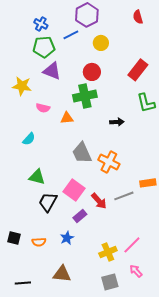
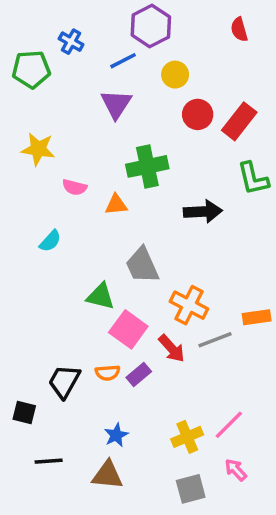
green pentagon: (44, 47) -> (31, 69), moved
purple triangle: (52, 71) -> (116, 104), moved, turned 42
red circle: (92, 72) -> (198, 114), moved
black arrow: (117, 122) -> (203, 212), size x1.5
orange cross: (109, 162) -> (189, 305), moved
green triangle: (37, 177) -> (101, 296), moved
black trapezoid: (48, 202) -> (64, 381), moved
blue star: (67, 238) -> (116, 435), moved
orange semicircle: (39, 242) -> (107, 373), moved
black line: (23, 283) -> (49, 461), moved

